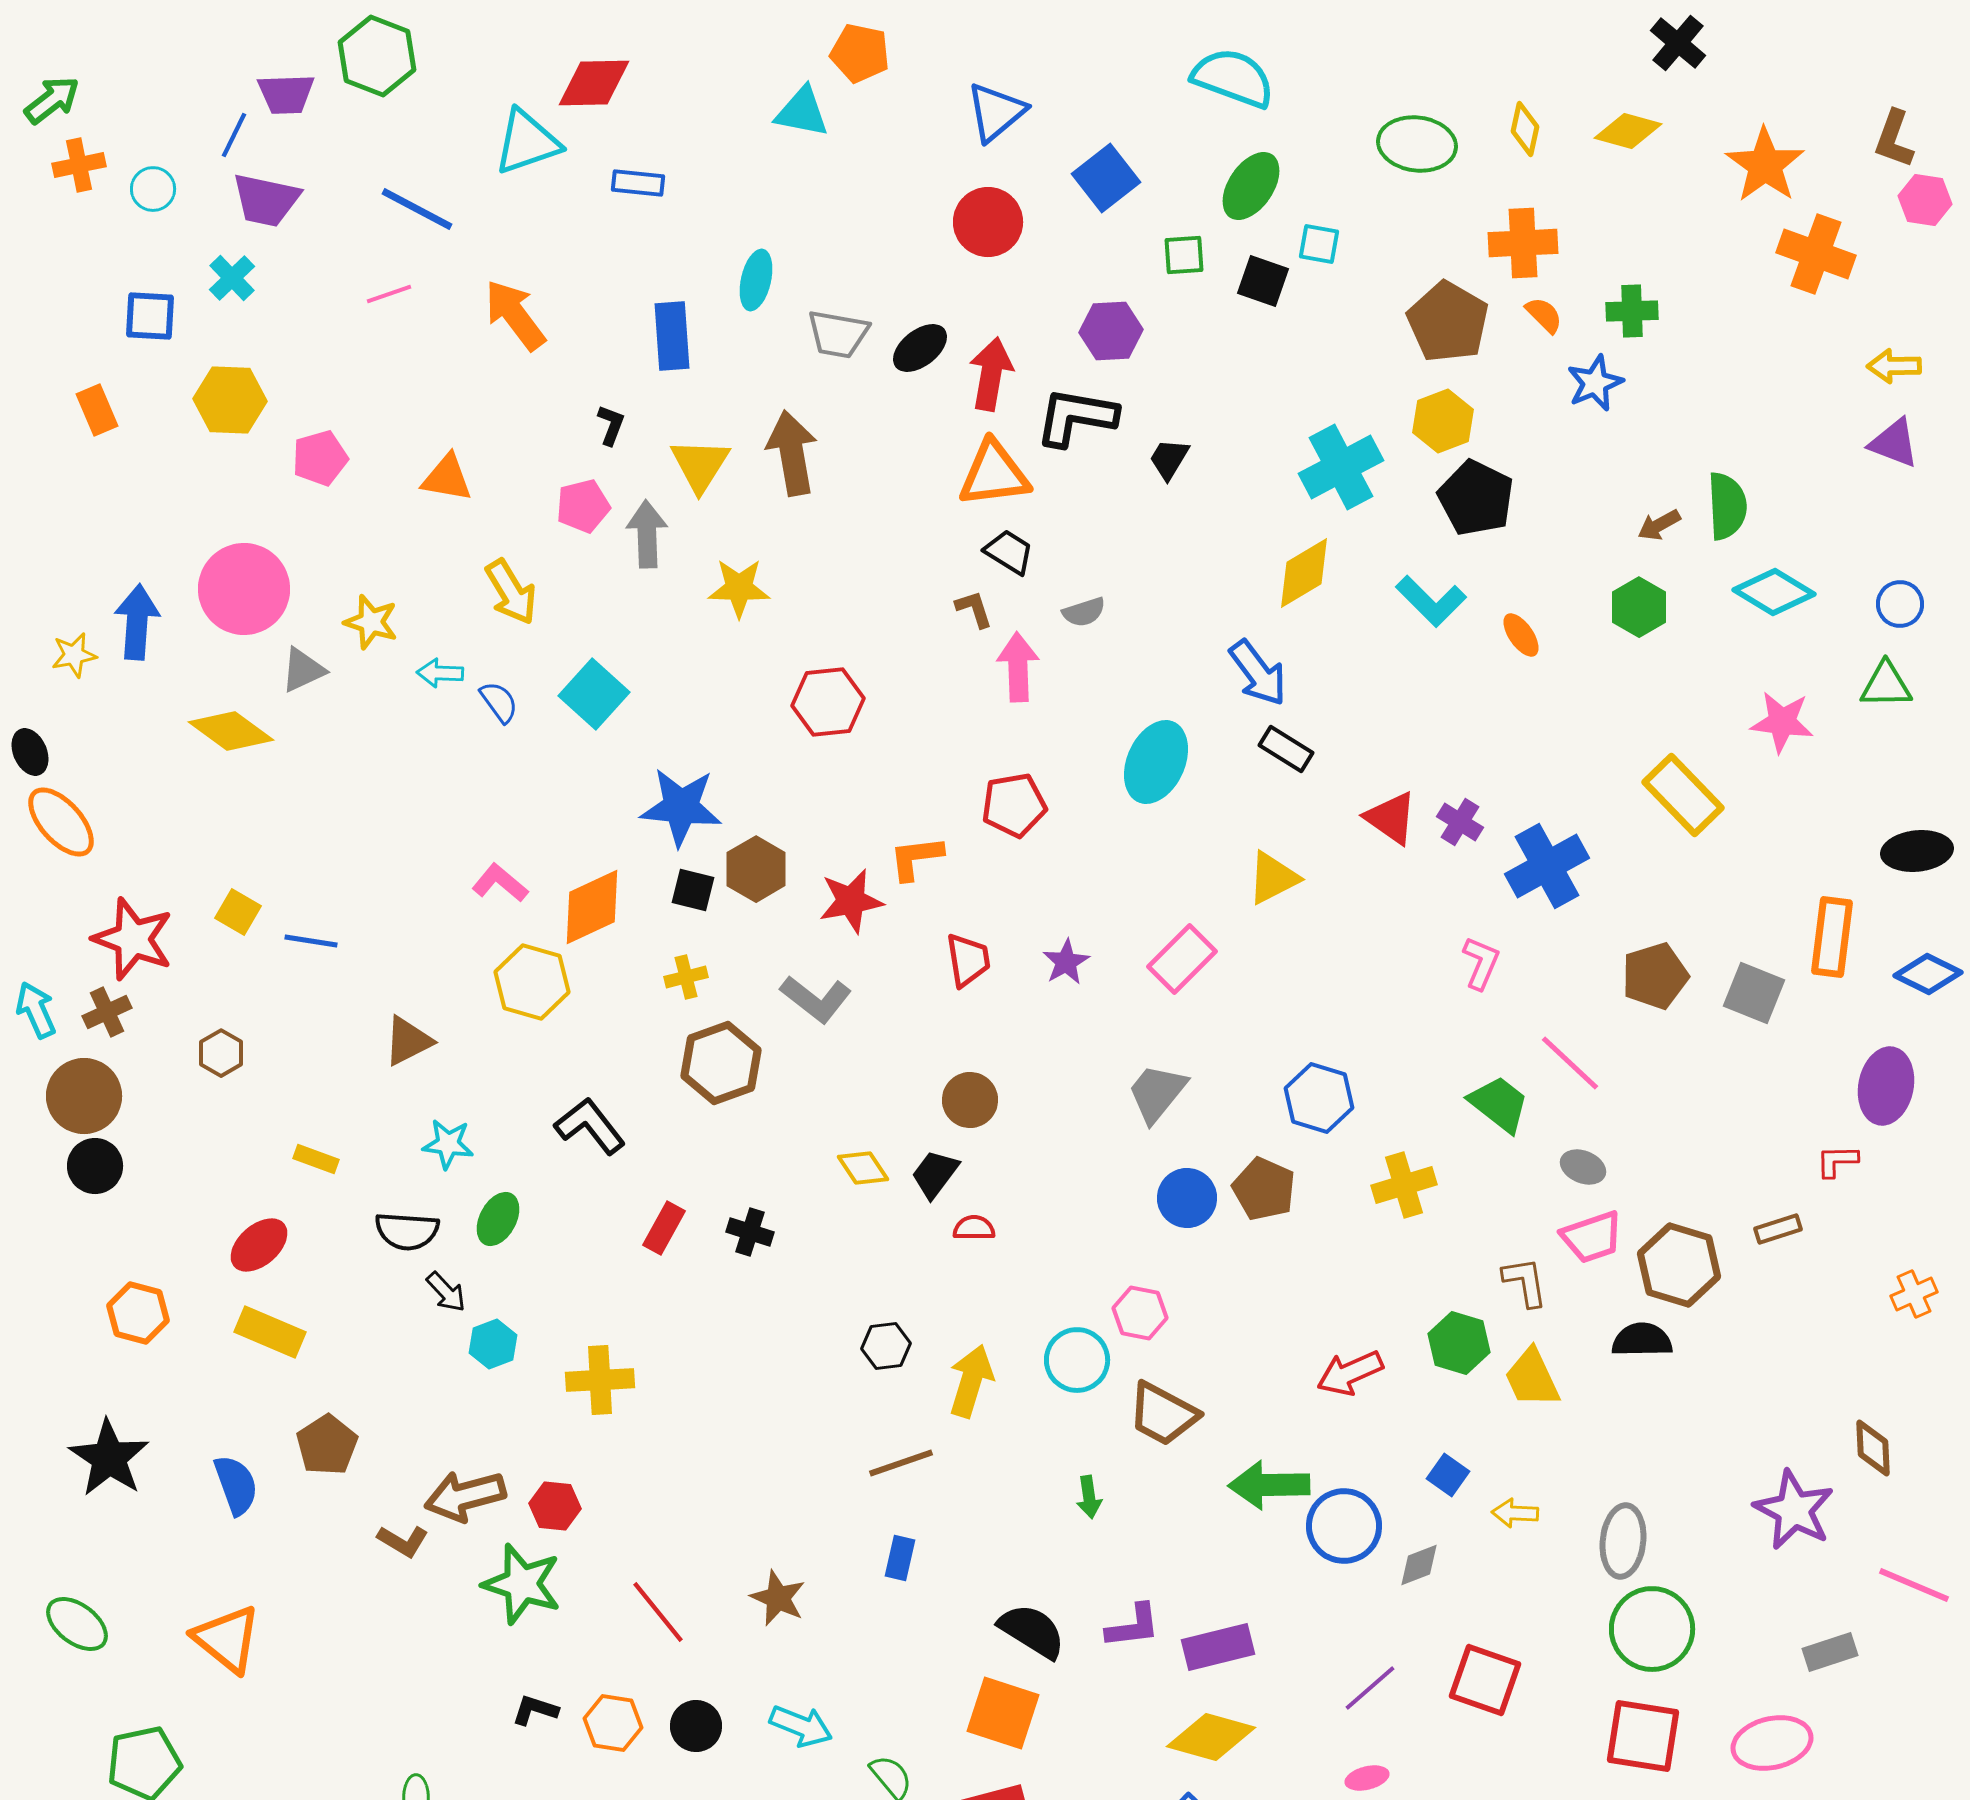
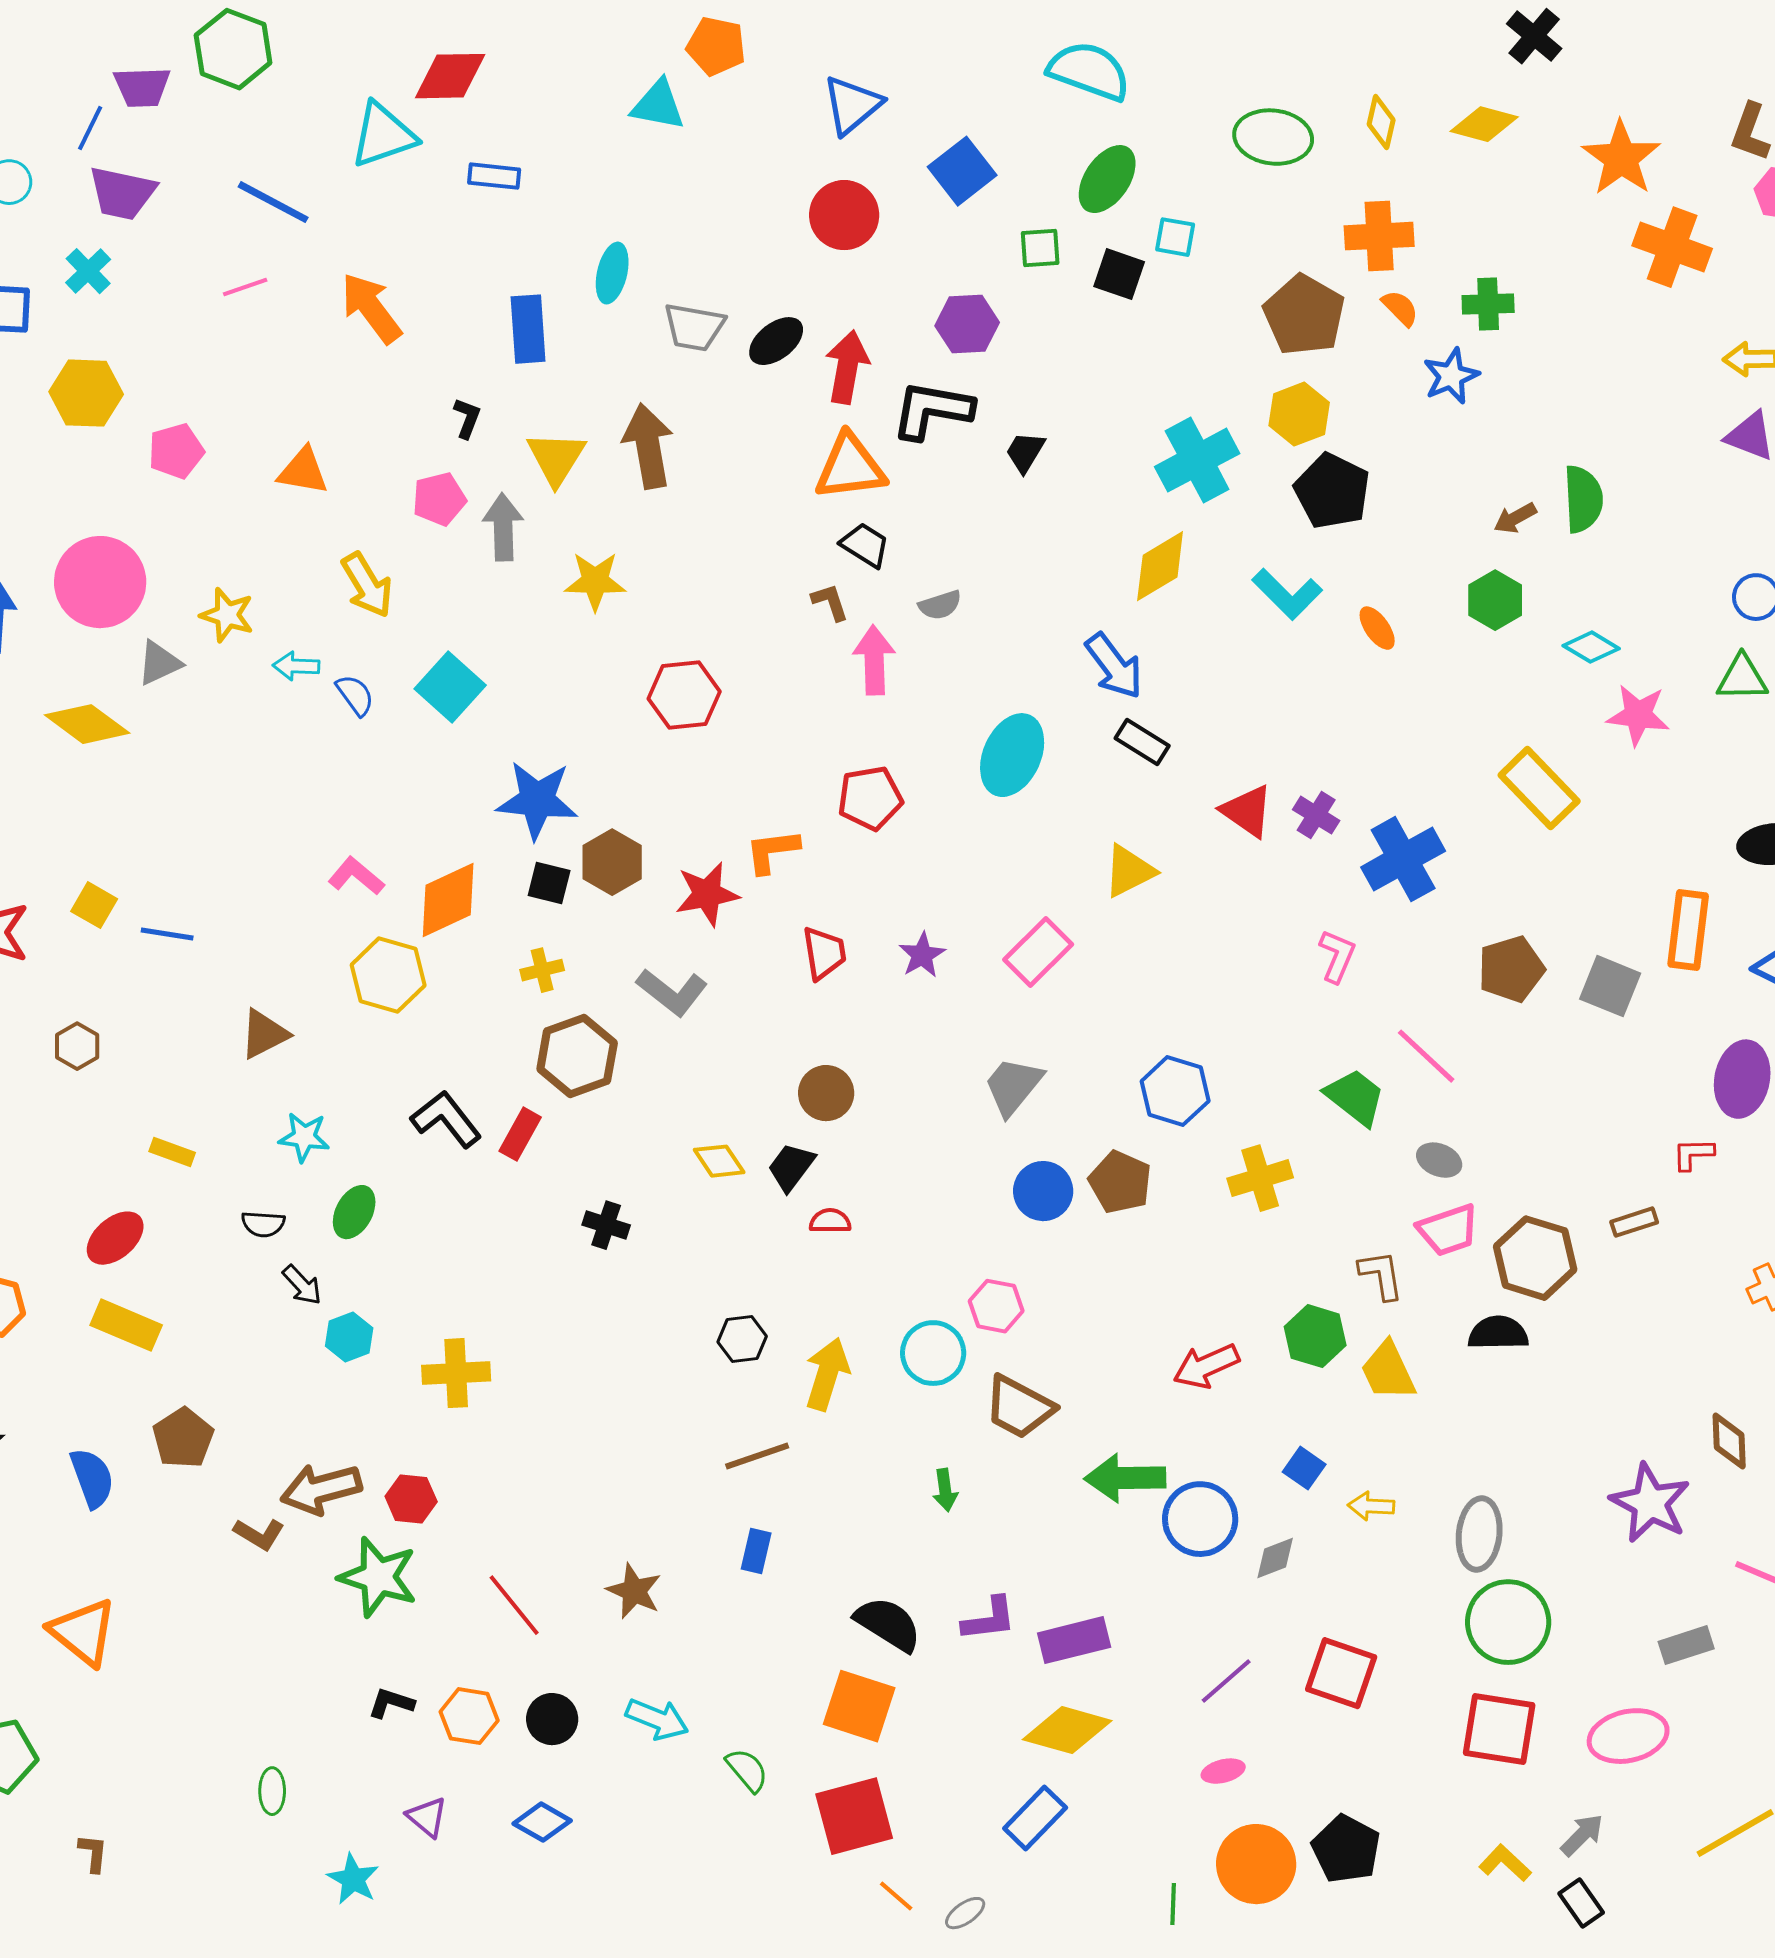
cyan diamond: (1774, 592) -> (1591, 647), moved, size x0.7
red rectangle: (664, 1228) -> (520, 1134), moved
black semicircle: (407, 1231) -> (263, 1224), size x0.7

